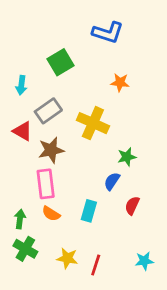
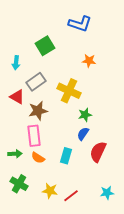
green star: (127, 157) -> (85, 115), moved
red semicircle: (132, 206) -> (98, 152), size x1.5
green arrow: (20, 219) -> (15, 154), moved, turned 80
red line: (96, 265) -> (71, 196), turned 35

